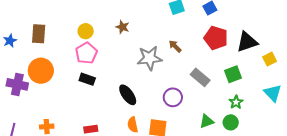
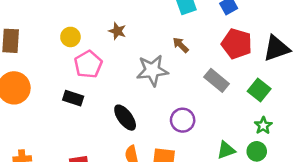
brown arrow: (175, 46) -> (181, 45), moved
pink pentagon: (86, 53) -> (88, 64), moved
green square: (233, 74) -> (259, 90), turned -30
gray rectangle: (200, 77) -> (217, 80), moved

